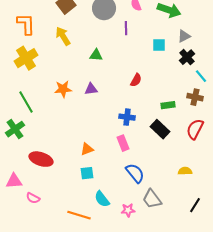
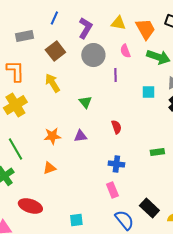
green triangle: (96, 55) -> (85, 102), turned 48
red semicircle: (136, 80) -> (116, 127), moved, turned -48
black rectangle: (160, 129) -> (149, 208), moved
orange triangle: (87, 149) -> (49, 168), moved

